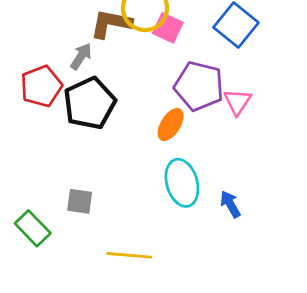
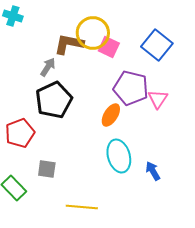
red pentagon: (41, 86) -> (20, 133), moved

